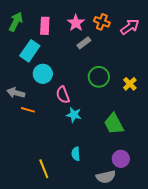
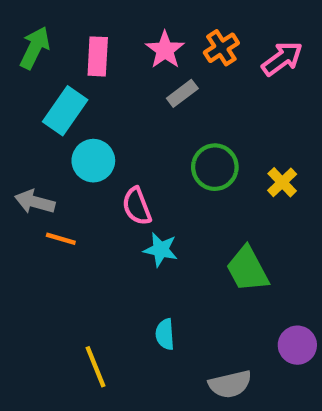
orange cross: (102, 22) -> (221, 48), turned 35
purple circle: (121, 159) -> (297, 345), moved

